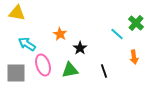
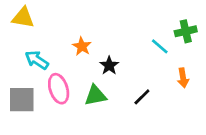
green cross: (136, 23) -> (186, 31), turned 35
black line: (104, 71) -> (142, 97), turned 64

